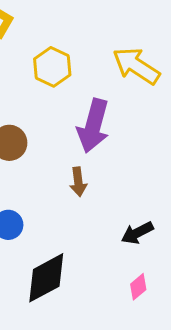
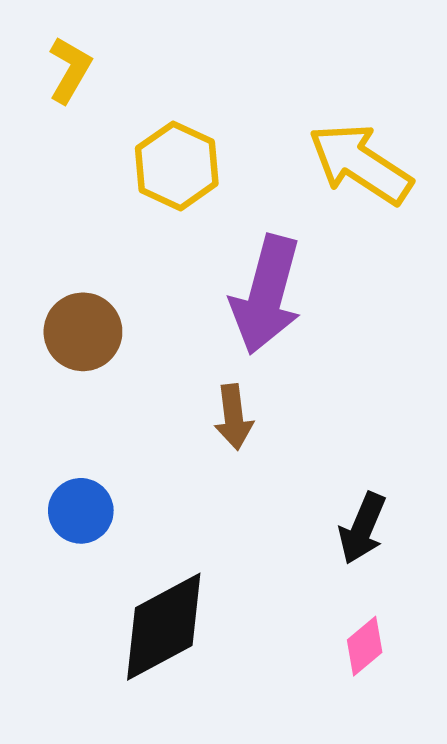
black arrow: (137, 233) -> (362, 528), turned -40

